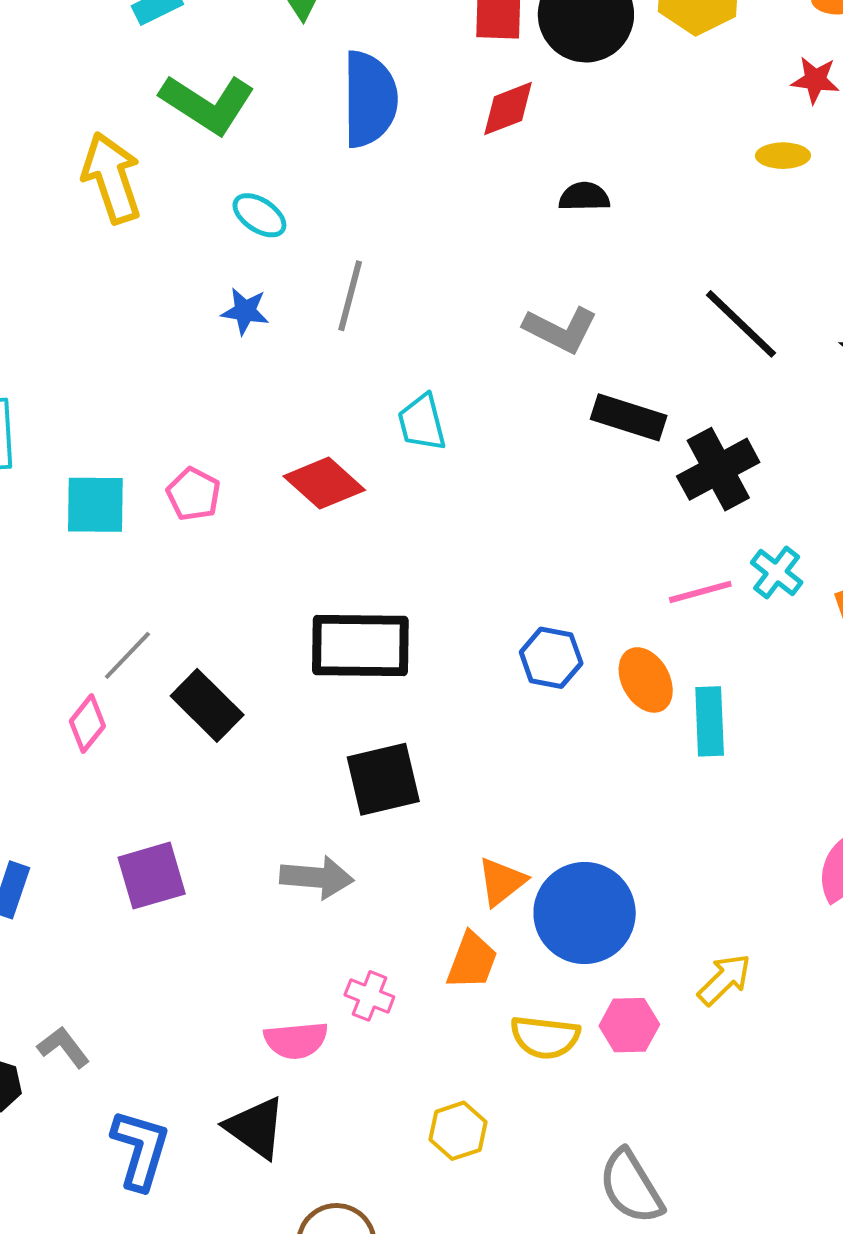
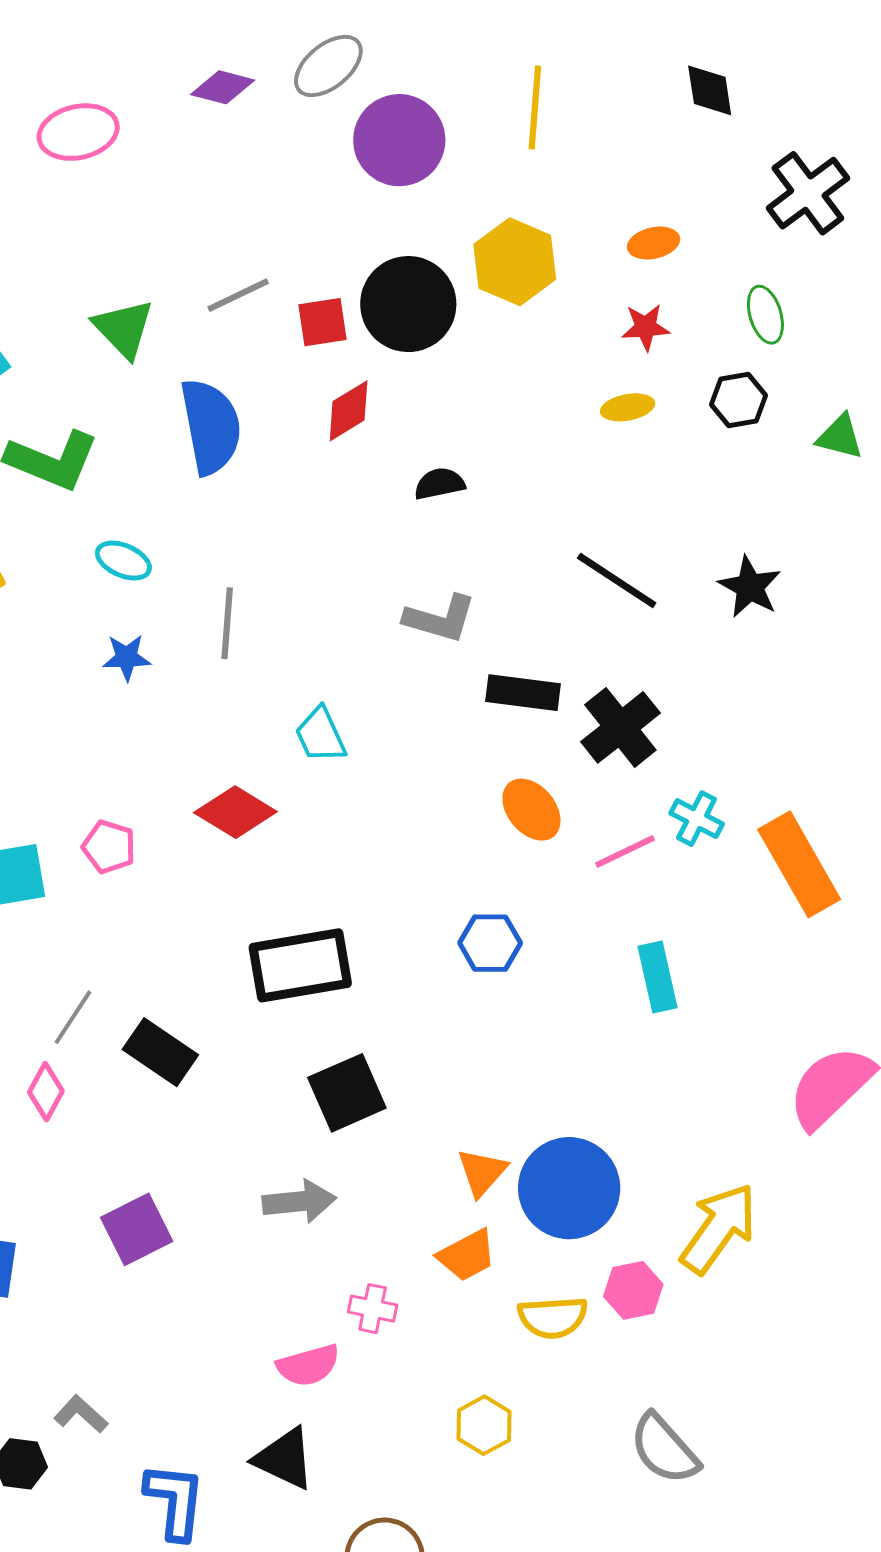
orange ellipse: (646, 680) -> (531, 810), moved
orange trapezoid: (472, 961) -> (467, 1255), turned 52
yellow arrow: (724, 980) -> (719, 1228), size x1.6

